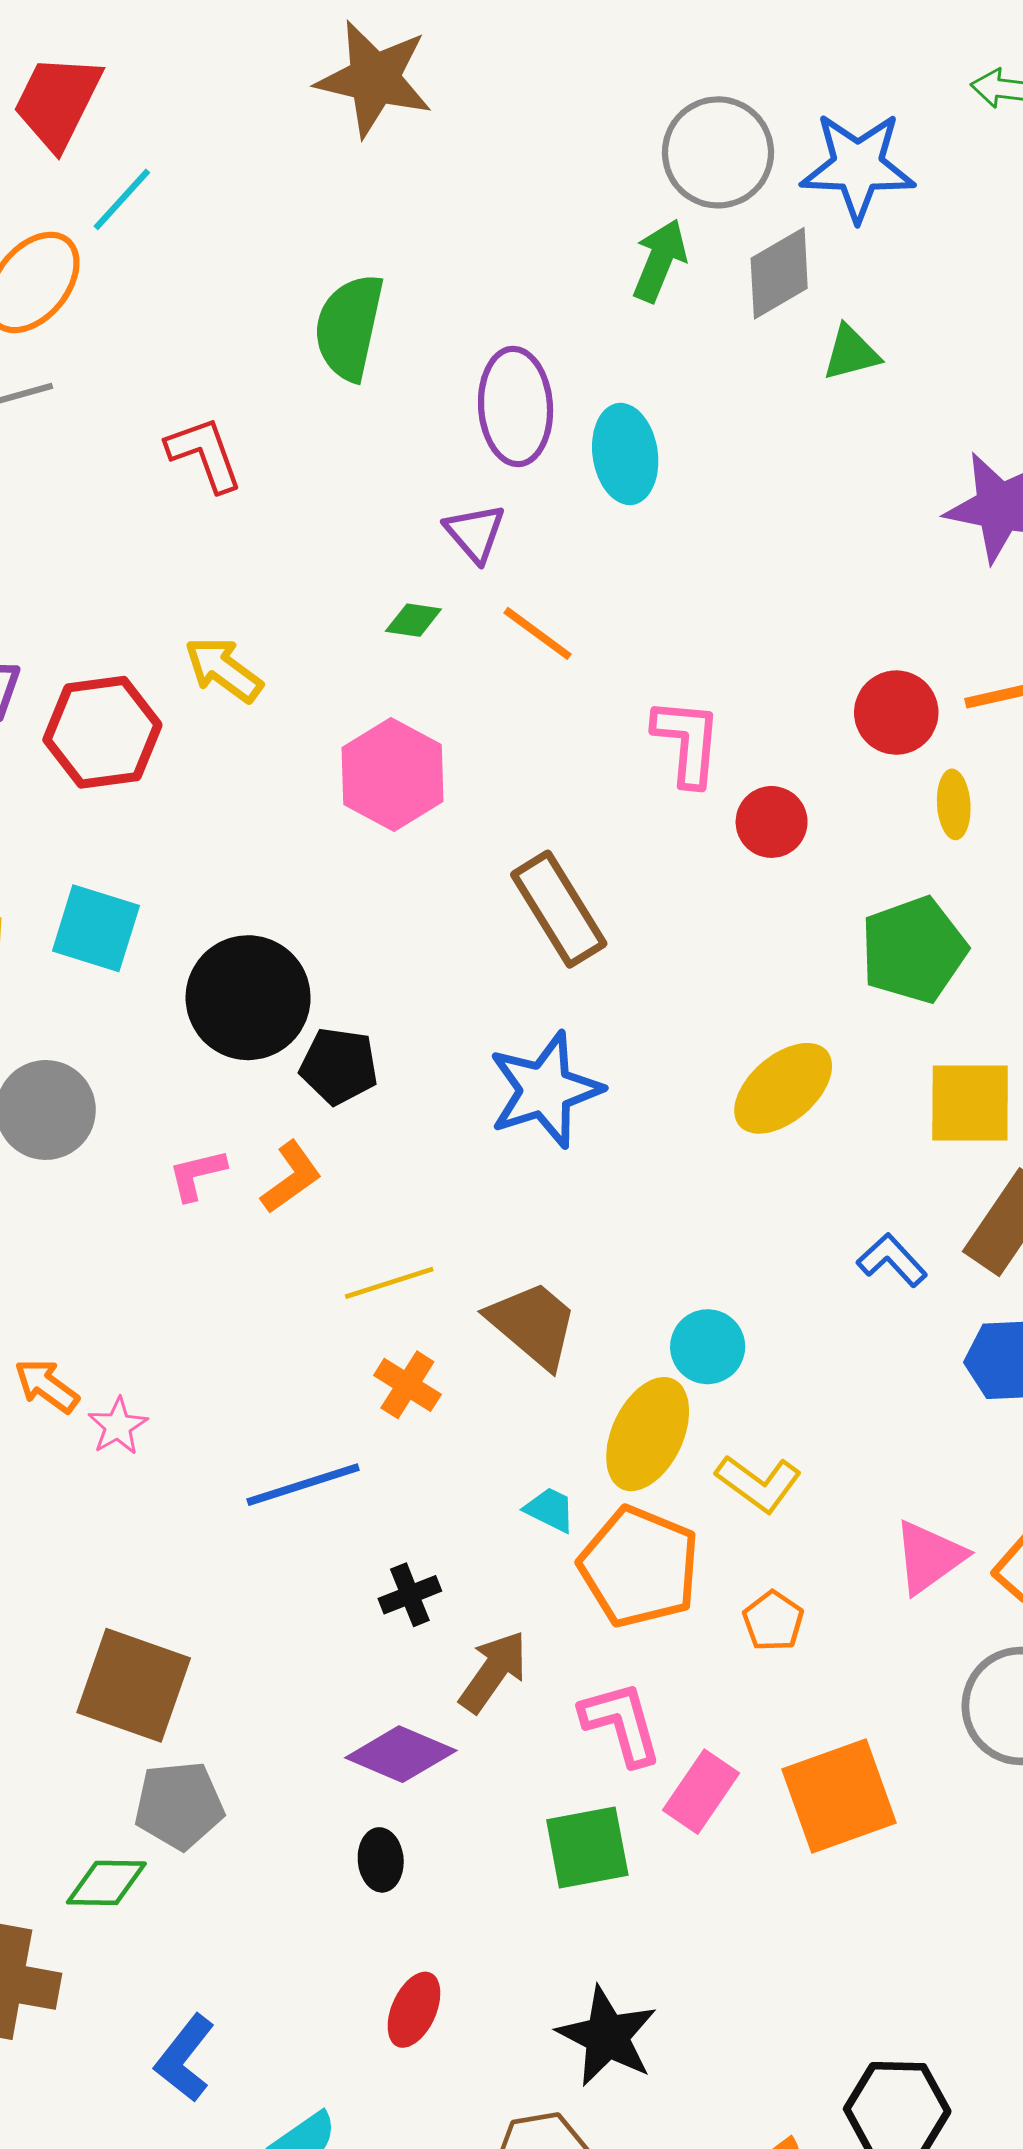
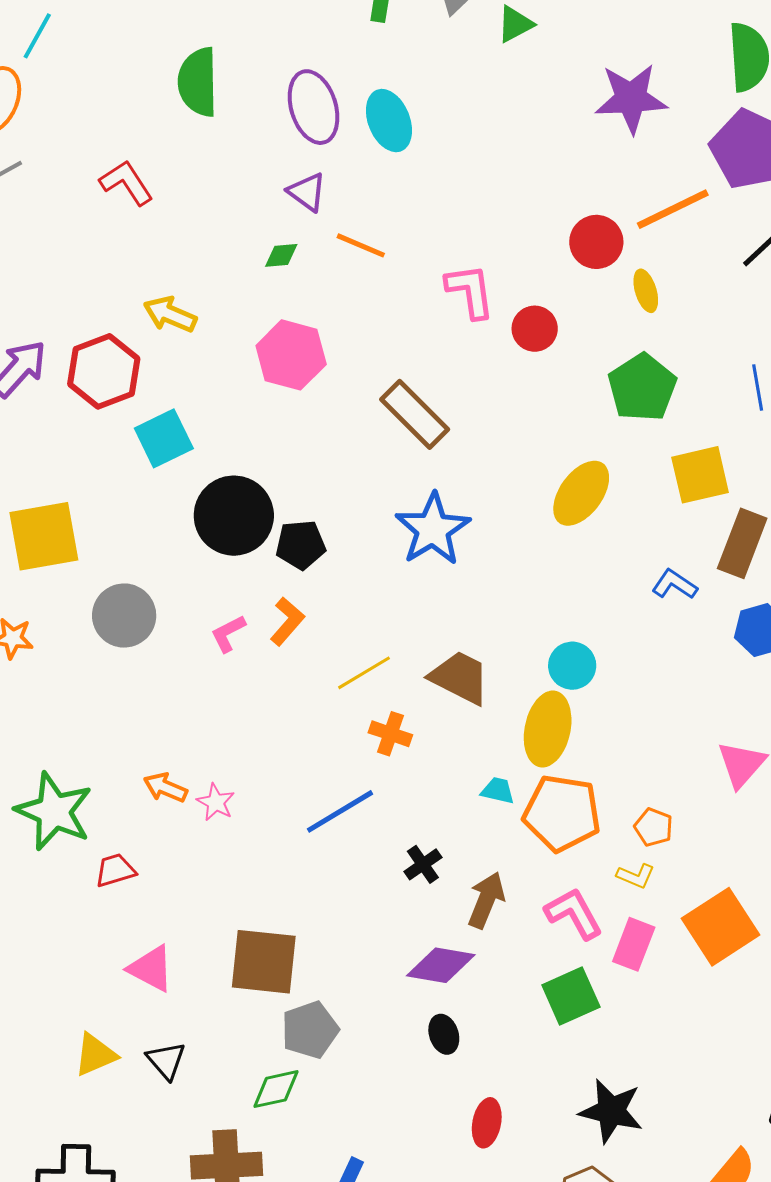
cyan square: (96, 928) -> (164, 438), moved, turned -30
yellow L-shape: (759, 1483) -> (636, 876), moved, size x0.7

